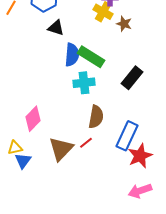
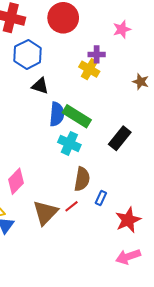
brown star: (124, 24) -> (141, 82), moved
cyan cross: (84, 83) -> (69, 143), turned 30
blue rectangle: (127, 136) -> (101, 198), moved, size x0.5

